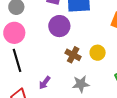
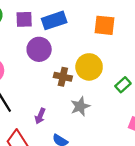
yellow circle: (98, 53) -> (89, 67), size x1.5

